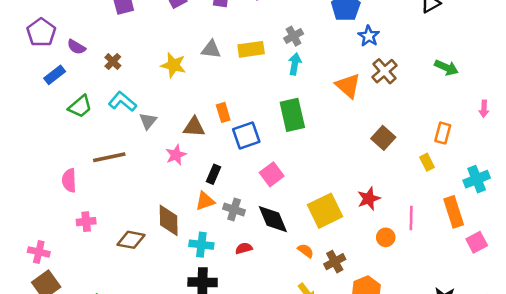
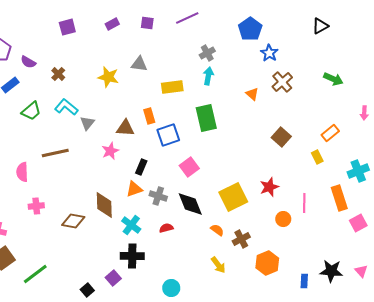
yellow rectangle: (251, 49) -> (172, 87), moved
orange triangle: (348, 86) -> (252, 94), size x0.6
orange rectangle: (443, 133) -> (330, 133), turned 36
cyan cross: (201, 245) -> (131, 225), turned 30

